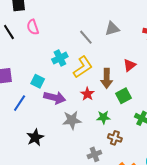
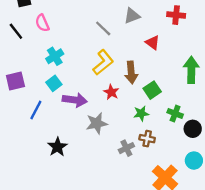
cyan cross: (60, 58) -> (55, 56), moved
red triangle: (130, 65) -> (153, 43), moved, turned -40
cyan square: (38, 81) -> (54, 83), turned 32
green star: (103, 117) -> (141, 113), moved
gray cross: (94, 154) -> (126, 148), moved

